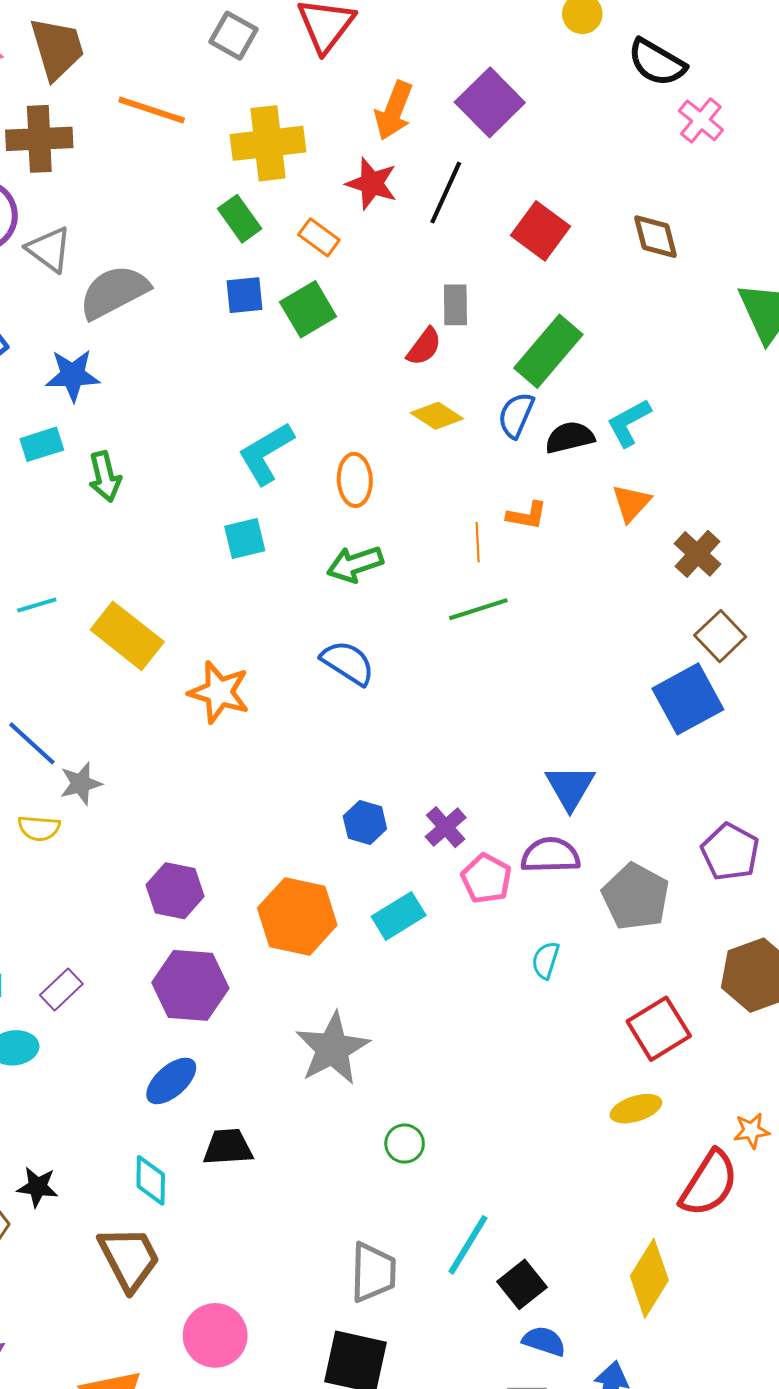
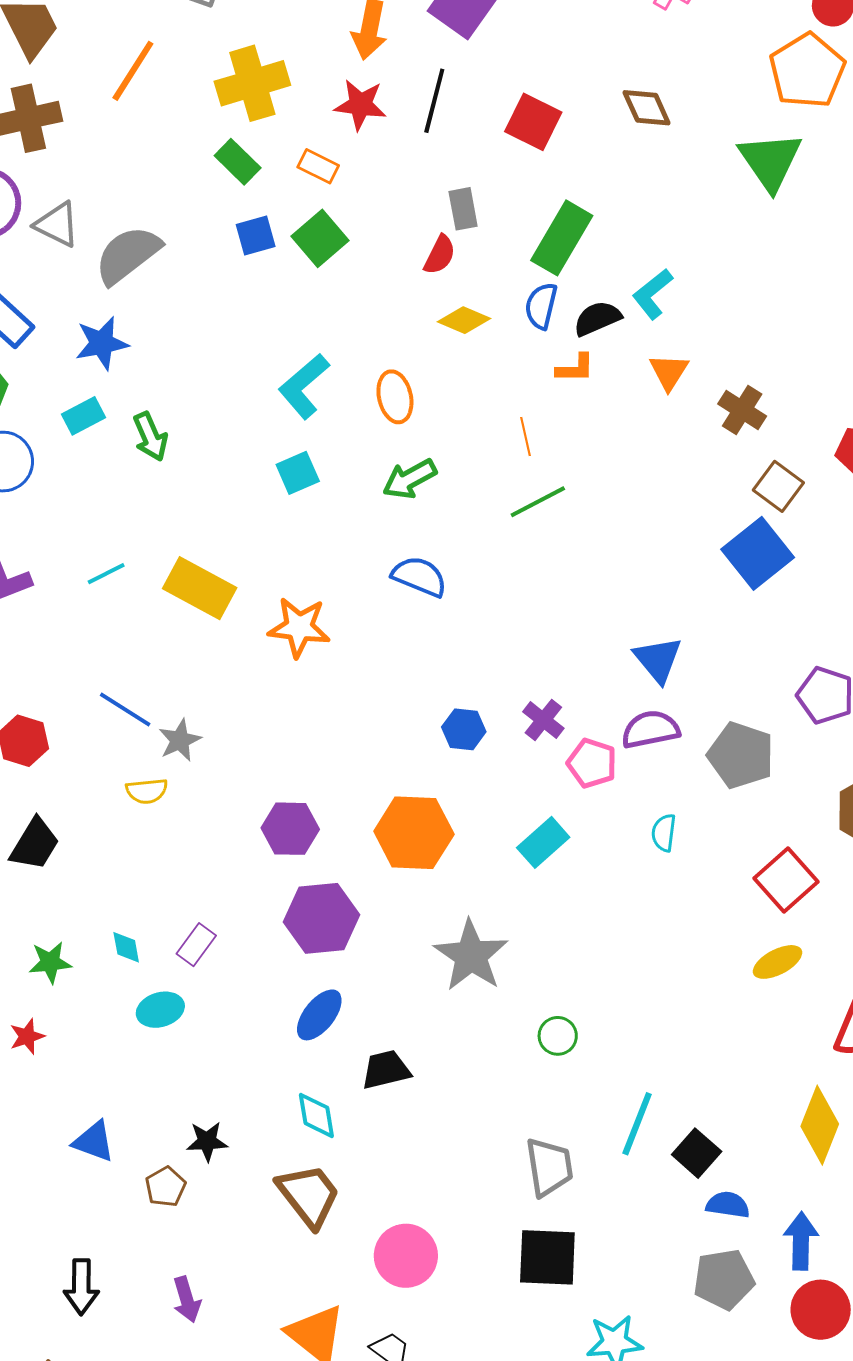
orange line: (152, 110) -> (133, 71), turned -66
orange L-shape: (527, 515) -> (575, 368), moved
cyan rectangle: (399, 916) -> (543, 842), moved

